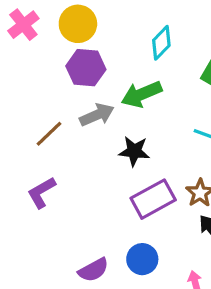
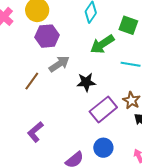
green arrow: (142, 94) -> (102, 44), moved
purple L-shape: (42, 192) -> (35, 132), moved

